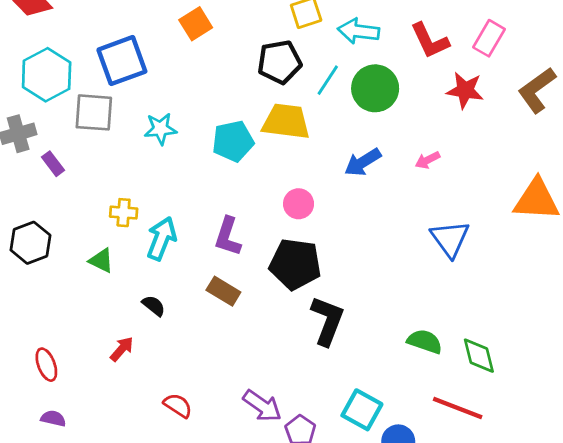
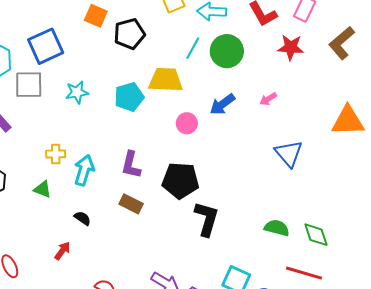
orange square: (196, 24) -> (96, 16), turned -30
black pentagon: (279, 62) -> (129, 34), moved
pink circle: (299, 204) -> (187, 123), moved

